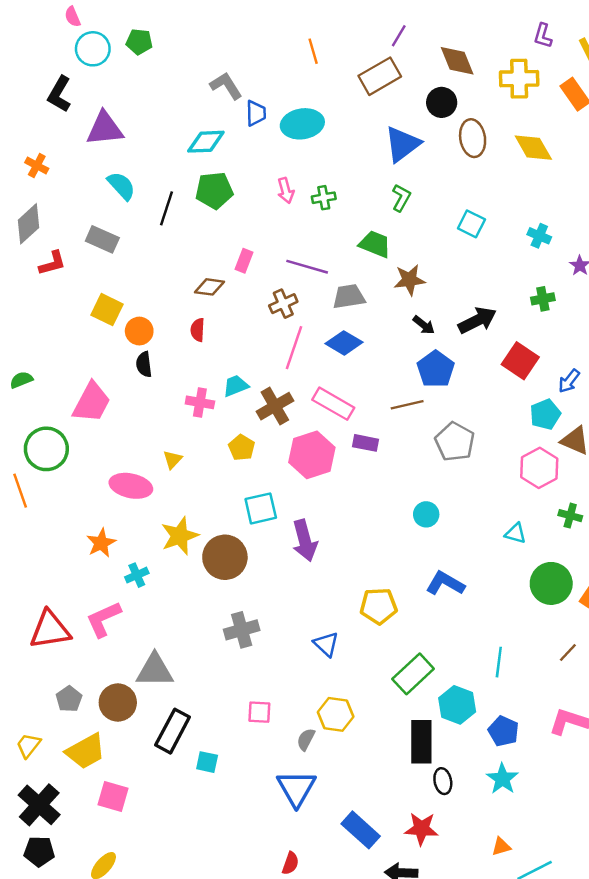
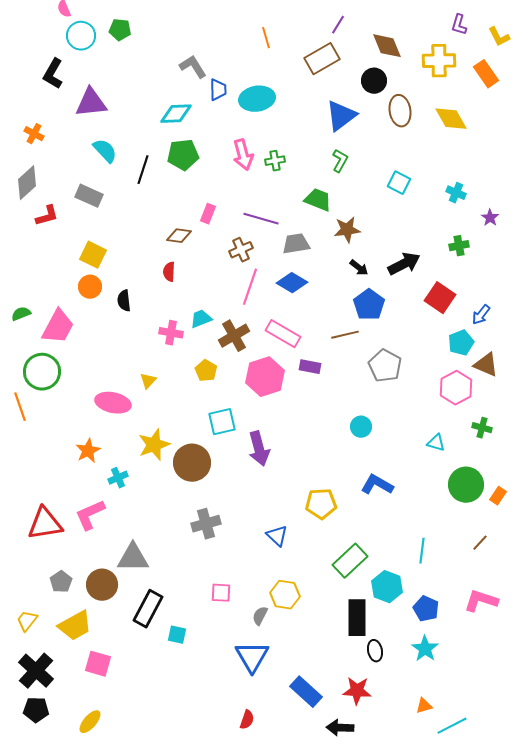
pink arrow: (286, 191) -> (243, 155), size x1.4
orange circle: (139, 331) -> (90, 287), moved
pink trapezoid: (92, 402) -> (58, 327), moved

